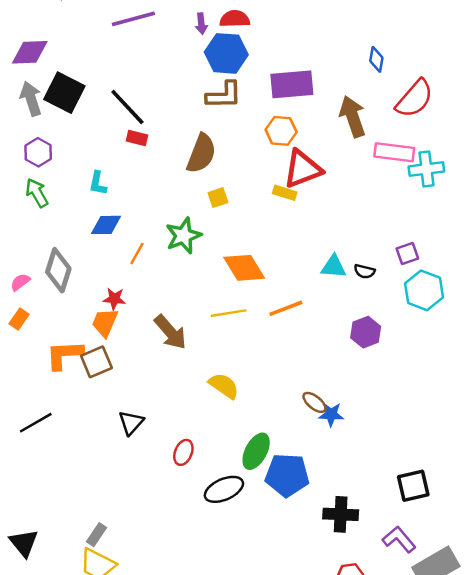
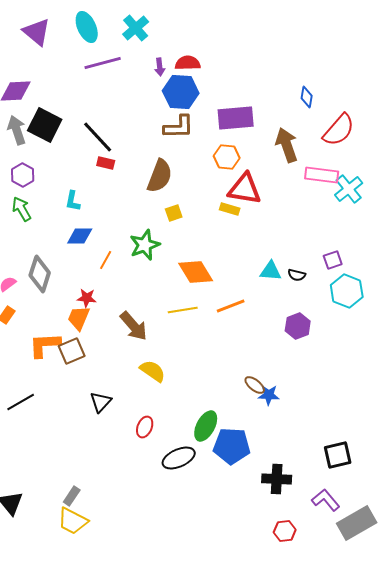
red triangle: (303, 169) -> (245, 189), turned 30
cyan cross: (426, 169) -> (349, 189), turned -32
yellow semicircle: (224, 386) -> (153, 371), moved

